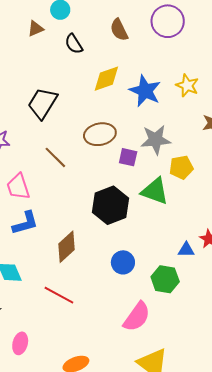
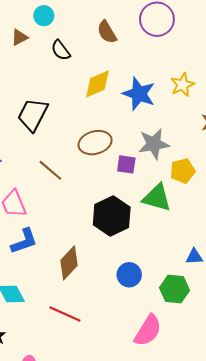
yellow star: (187, 85) -> (182, 85), turned 30

